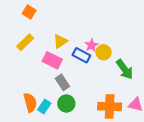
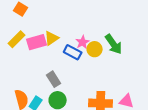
pink rectangle: (52, 60) -> (37, 42), moved, turned -42
green arrow: (125, 69) -> (114, 44), moved

